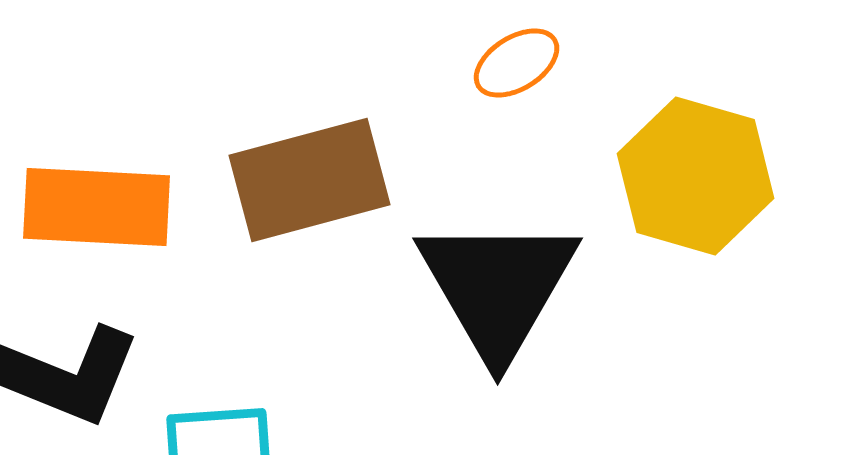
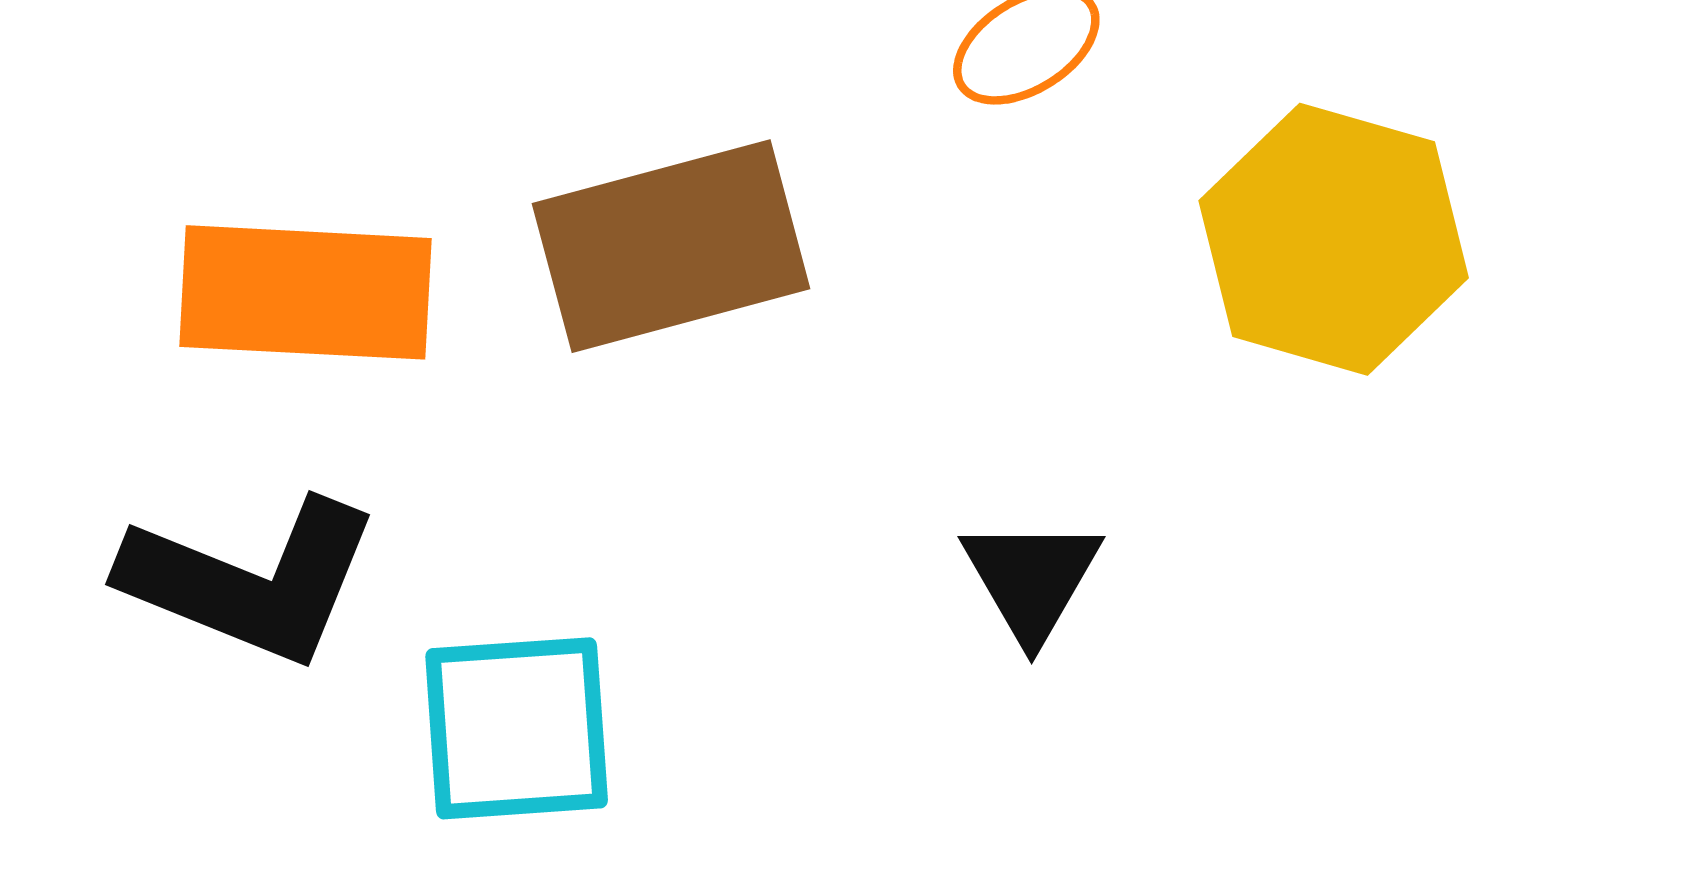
black triangle: (498, 287) -> (1032, 579), moved, size x0.5

